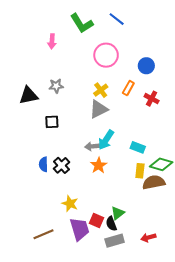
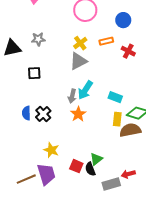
orange rectangle: (128, 88) -> (106, 41), turned 48
gray arrow: (92, 146) -> (72, 96), turned -72
purple trapezoid: (80, 229) -> (46, 174), moved
red arrow: (148, 237) -> (128, 174), moved
gray rectangle: (115, 241) -> (111, 184), moved

